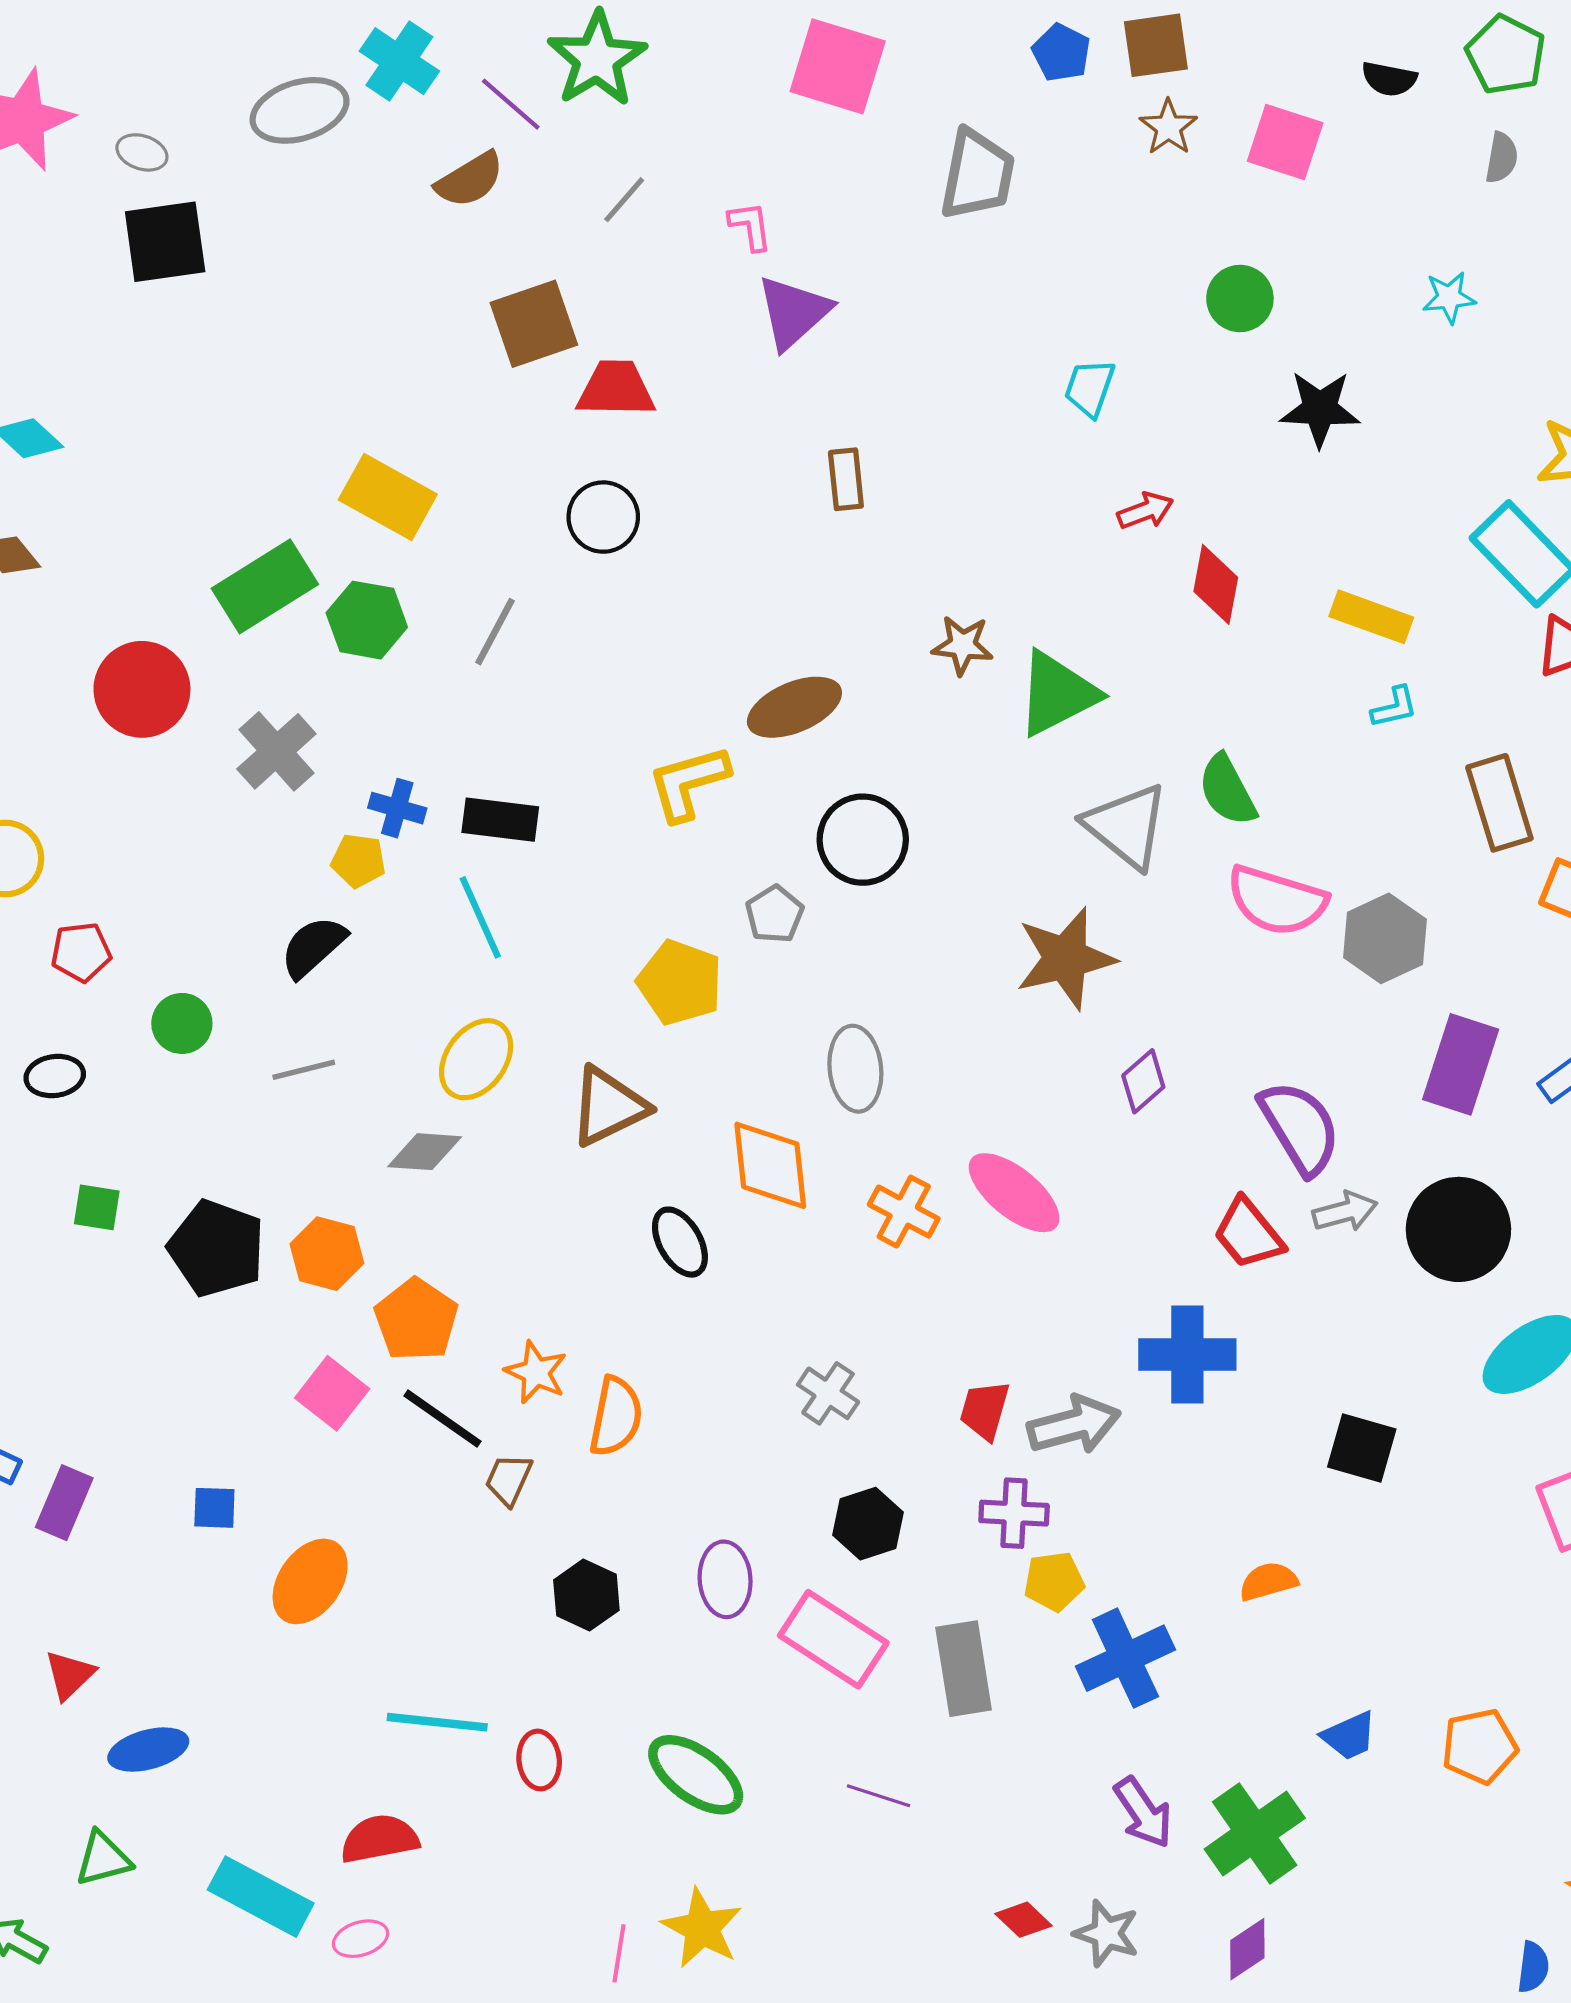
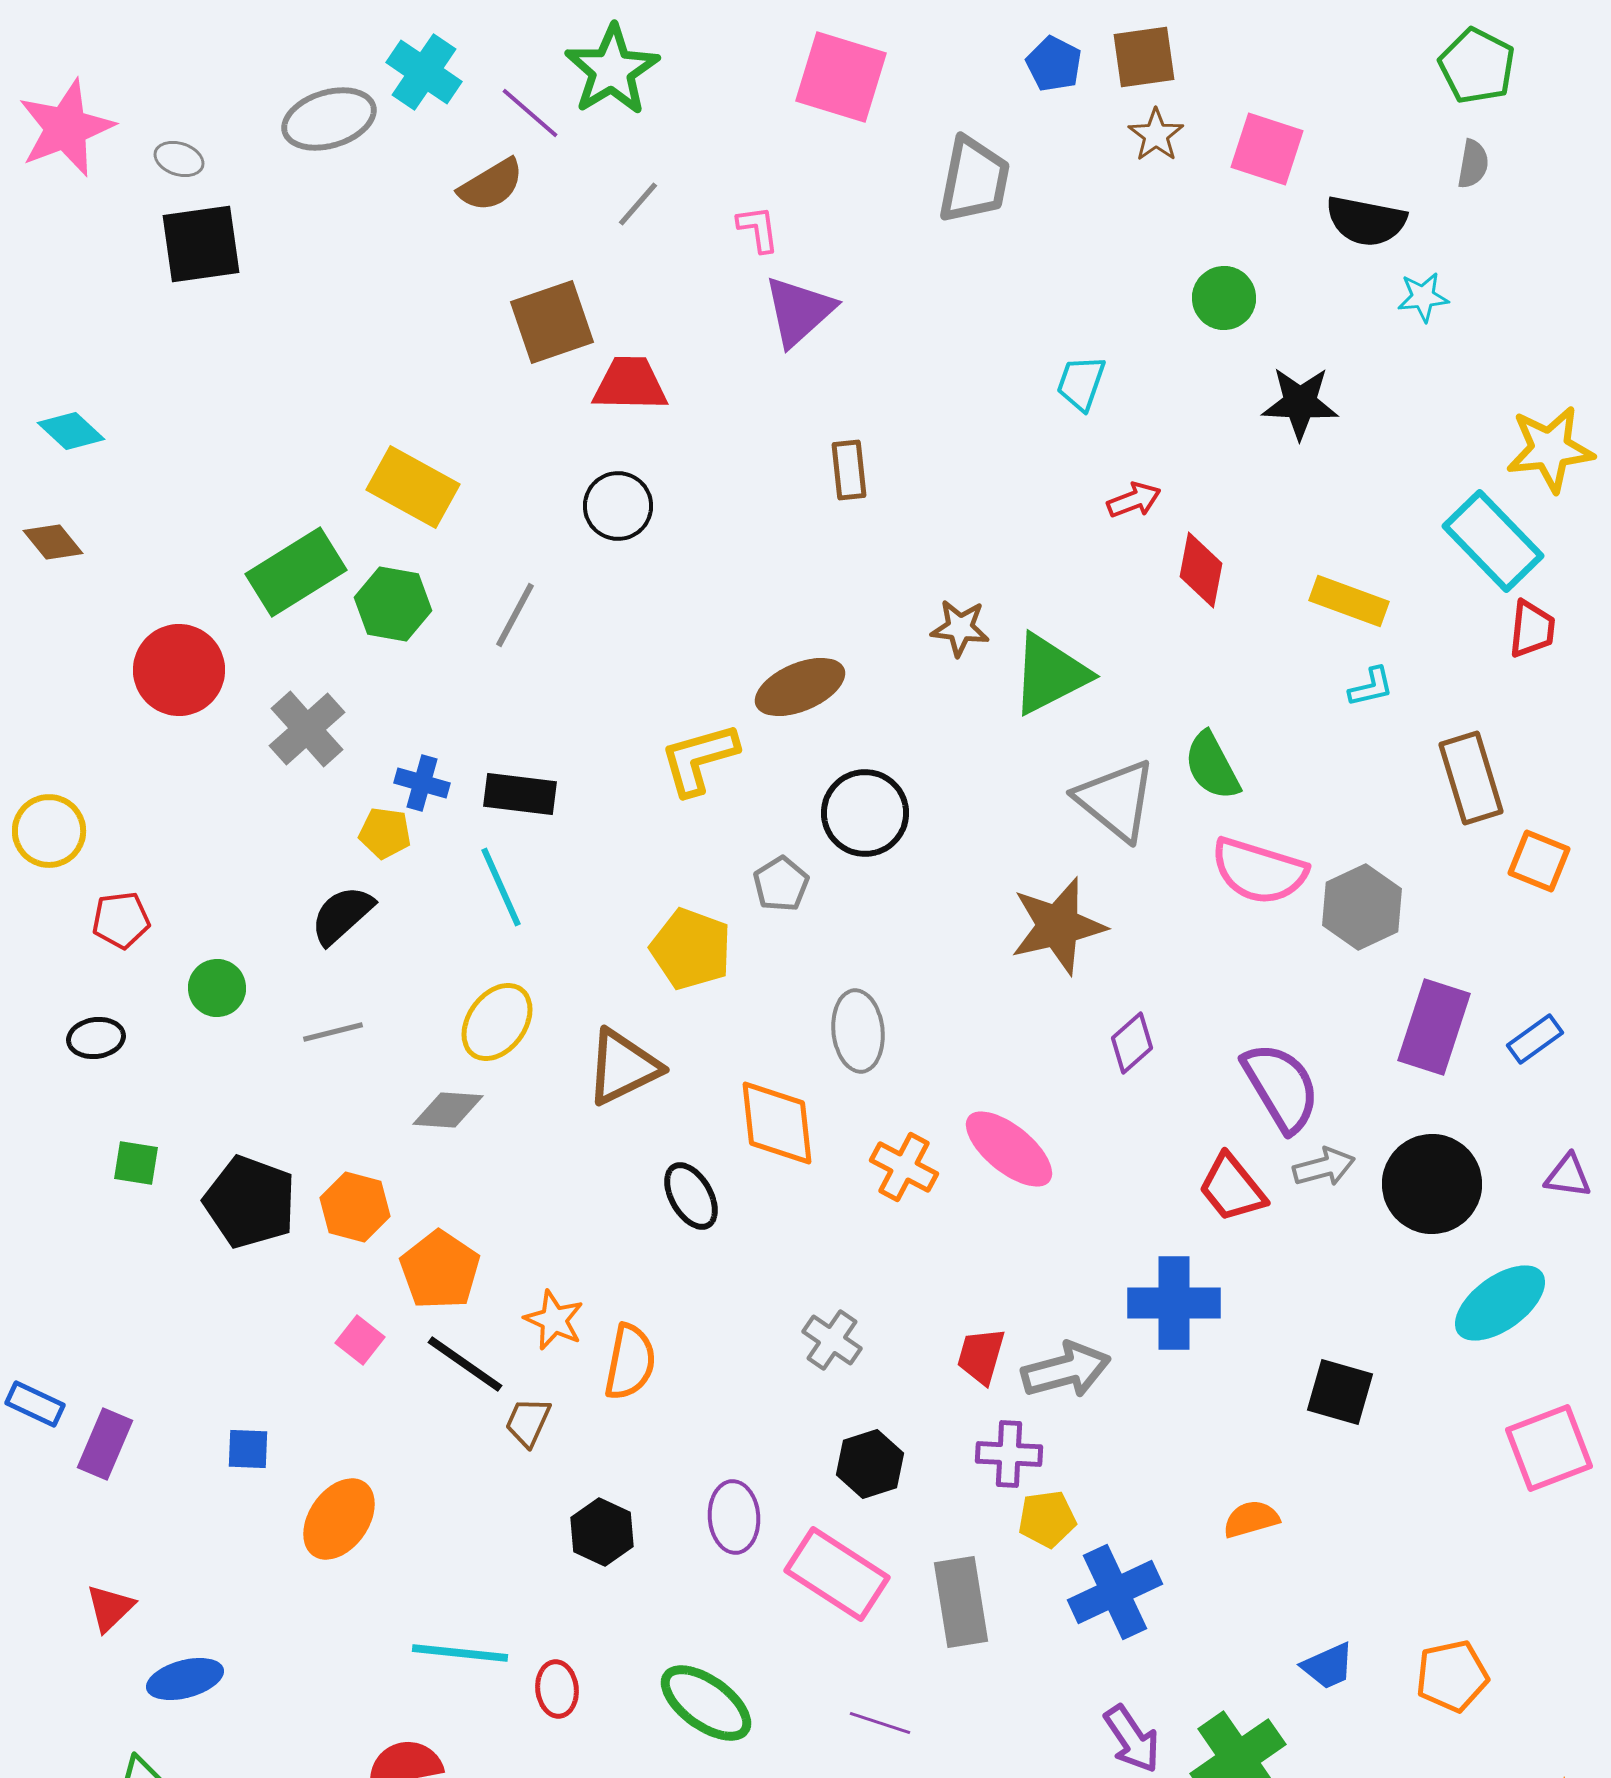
black semicircle: (1389, 79) -> (1366, 221), moved, size x1.5
pink square: (332, 1393) -> (360, 1340), size x0.7

